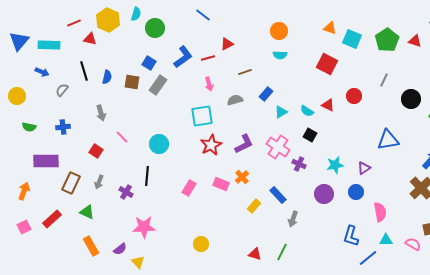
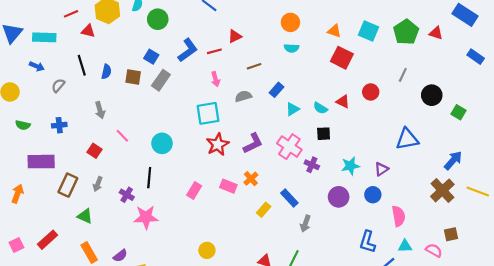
orange triangle: (330, 28) -> (334, 31), moved
black square: (310, 135) -> (324, 134), turned -32
red rectangle: (52, 219) -> (47, 240), moved
pink square: (24, 227) -> (16, 245), moved
pink star: (144, 227) -> (146, 217), moved

